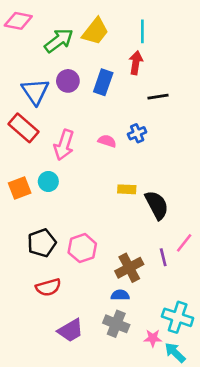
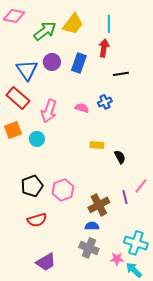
orange square: (20, 188) -> (13, 130), moved
black semicircle: (157, 205) -> (120, 157), size x0.6
purple trapezoid: (71, 330) -> (46, 262), moved

